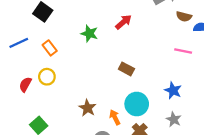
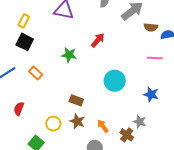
brown rectangle: (126, 69) -> (76, 100), moved
yellow circle: (47, 77) -> (53, 124), moved
cyan circle: (137, 104) -> (115, 81), moved
gray star: (174, 119) -> (140, 122), moved

